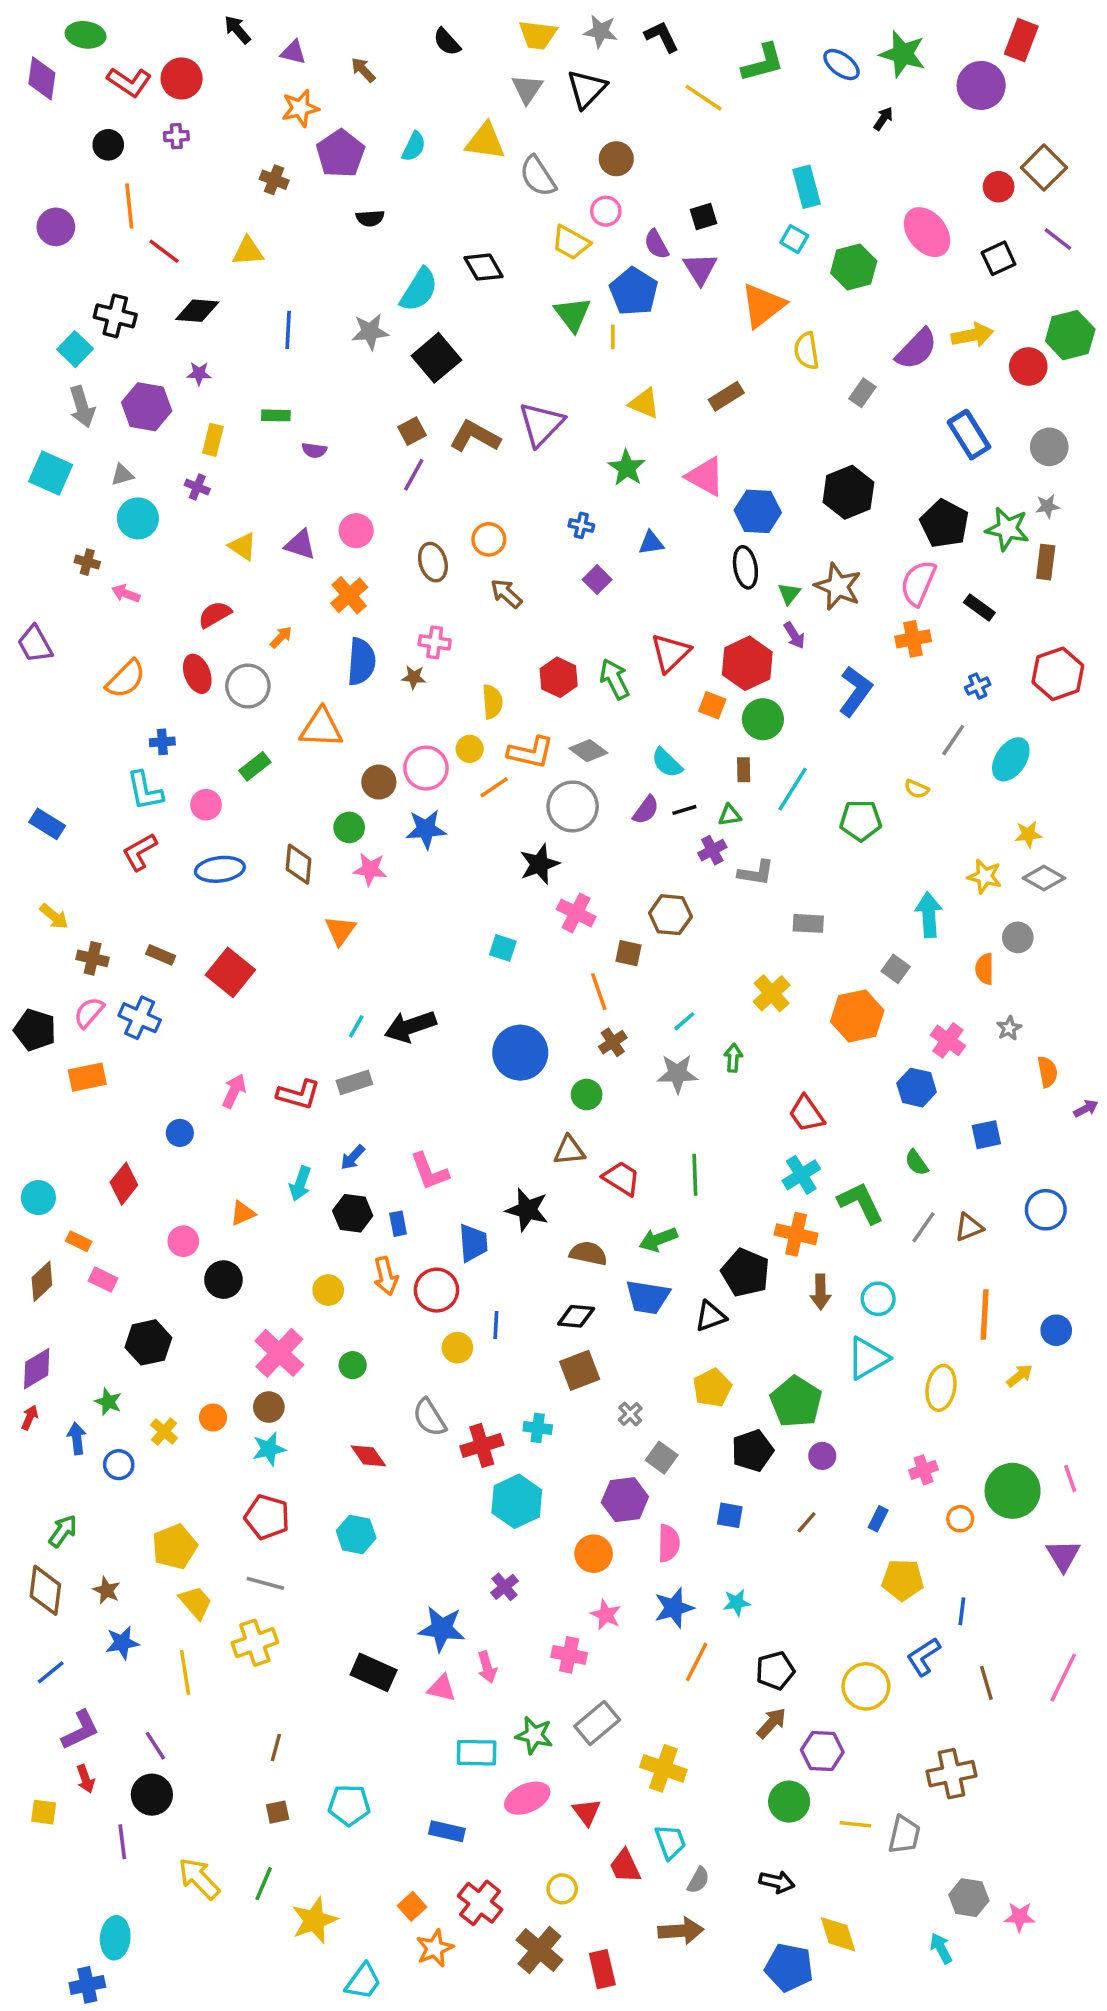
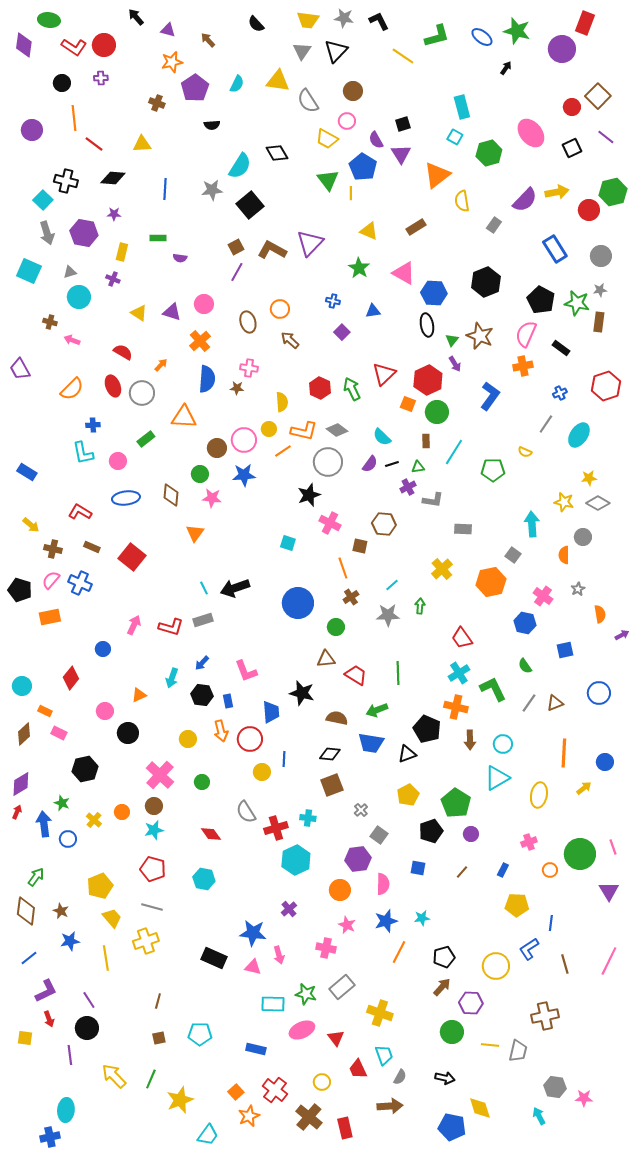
red semicircle: (215, 614) -> (123, 352), turned 60
red L-shape: (140, 852) -> (80, 512), moved, turned 60
cyan line: (356, 1026) -> (204, 588), turned -56
blue arrow: (77, 1438) -> (44, 824), size x1.4

